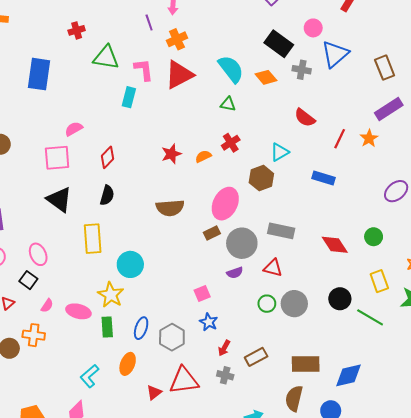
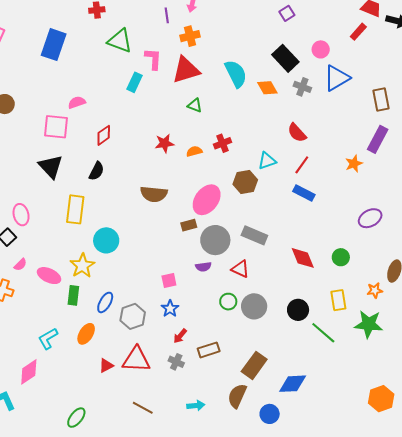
green triangle: (228, 104) -> (195, 105), moved
purple rectangle: (389, 109) -> (378, 139), turned -40
red line: (340, 139) -> (302, 165), moved
brown rectangle: (306, 364) -> (254, 365), turned -64

